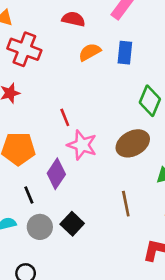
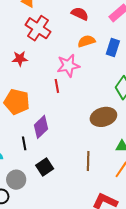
pink star: (82, 145) -> (68, 66), moved, turned 30
black line: (29, 195) -> (24, 143), moved
gray circle: (40, 227) -> (16, 180), moved

